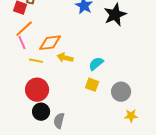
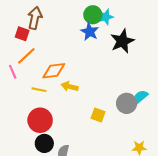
pink line: (22, 43) -> (13, 72), moved
cyan semicircle: (96, 64) -> (140, 97), moved
gray circle: (121, 92) -> (127, 103), moved

